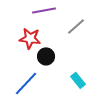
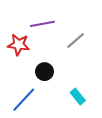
red star: (30, 38) -> (19, 45), moved

